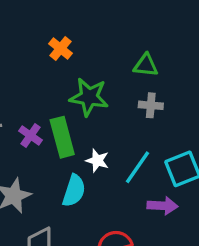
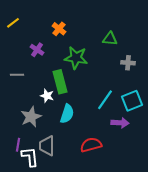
gray cross: (151, 105) -> (128, 63), moved
purple cross: (30, 135) -> (37, 50), moved
white star: (97, 161) -> (47, 96), moved

